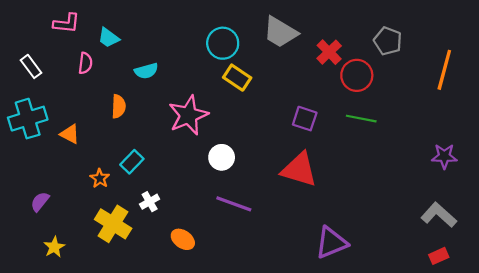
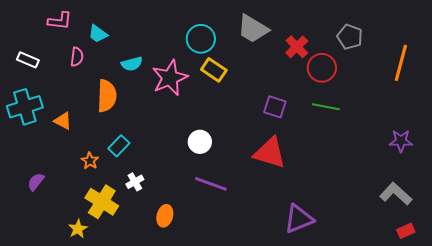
white rectangle: (31, 66) -> (28, 60), turned -30
orange semicircle: (119, 106) -> (107, 96), size x1.5
pink star: (188, 115) -> (170, 78), moved
orange ellipse: (183, 239) -> (165, 216), turned 70
yellow star: (54, 247) -> (78, 229), moved
red rectangle: (439, 256) -> (406, 231), moved

